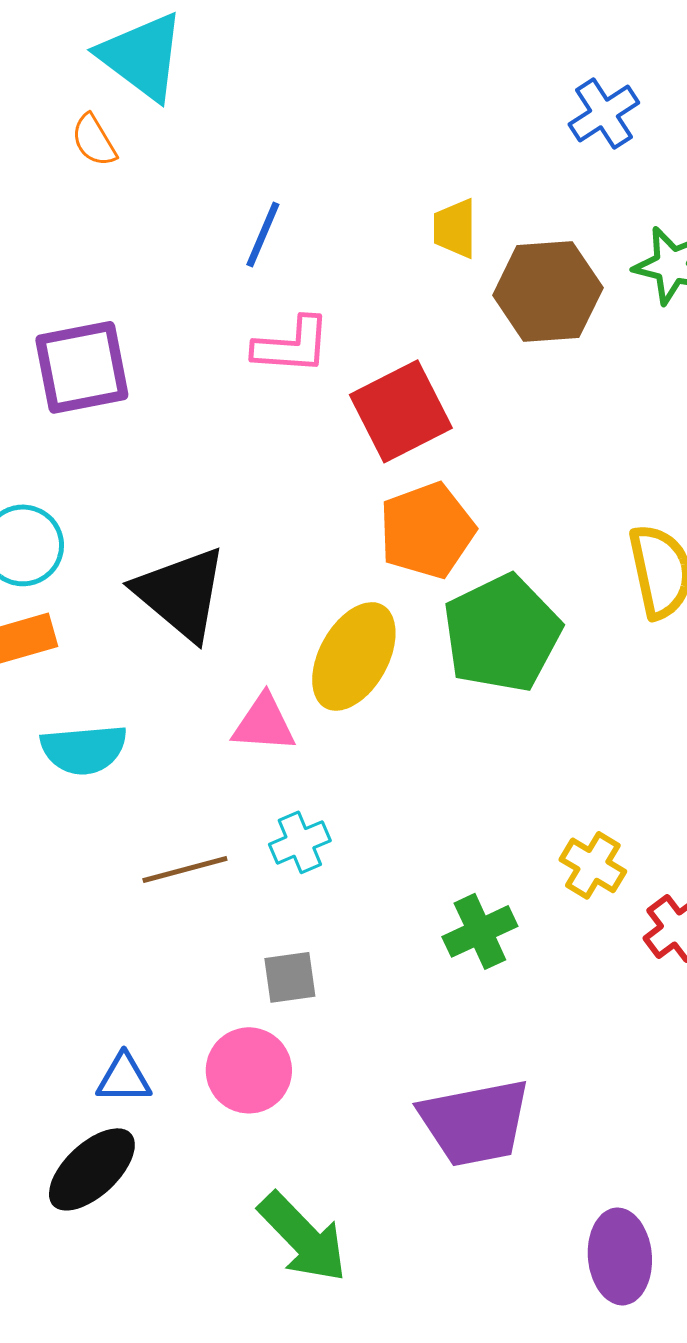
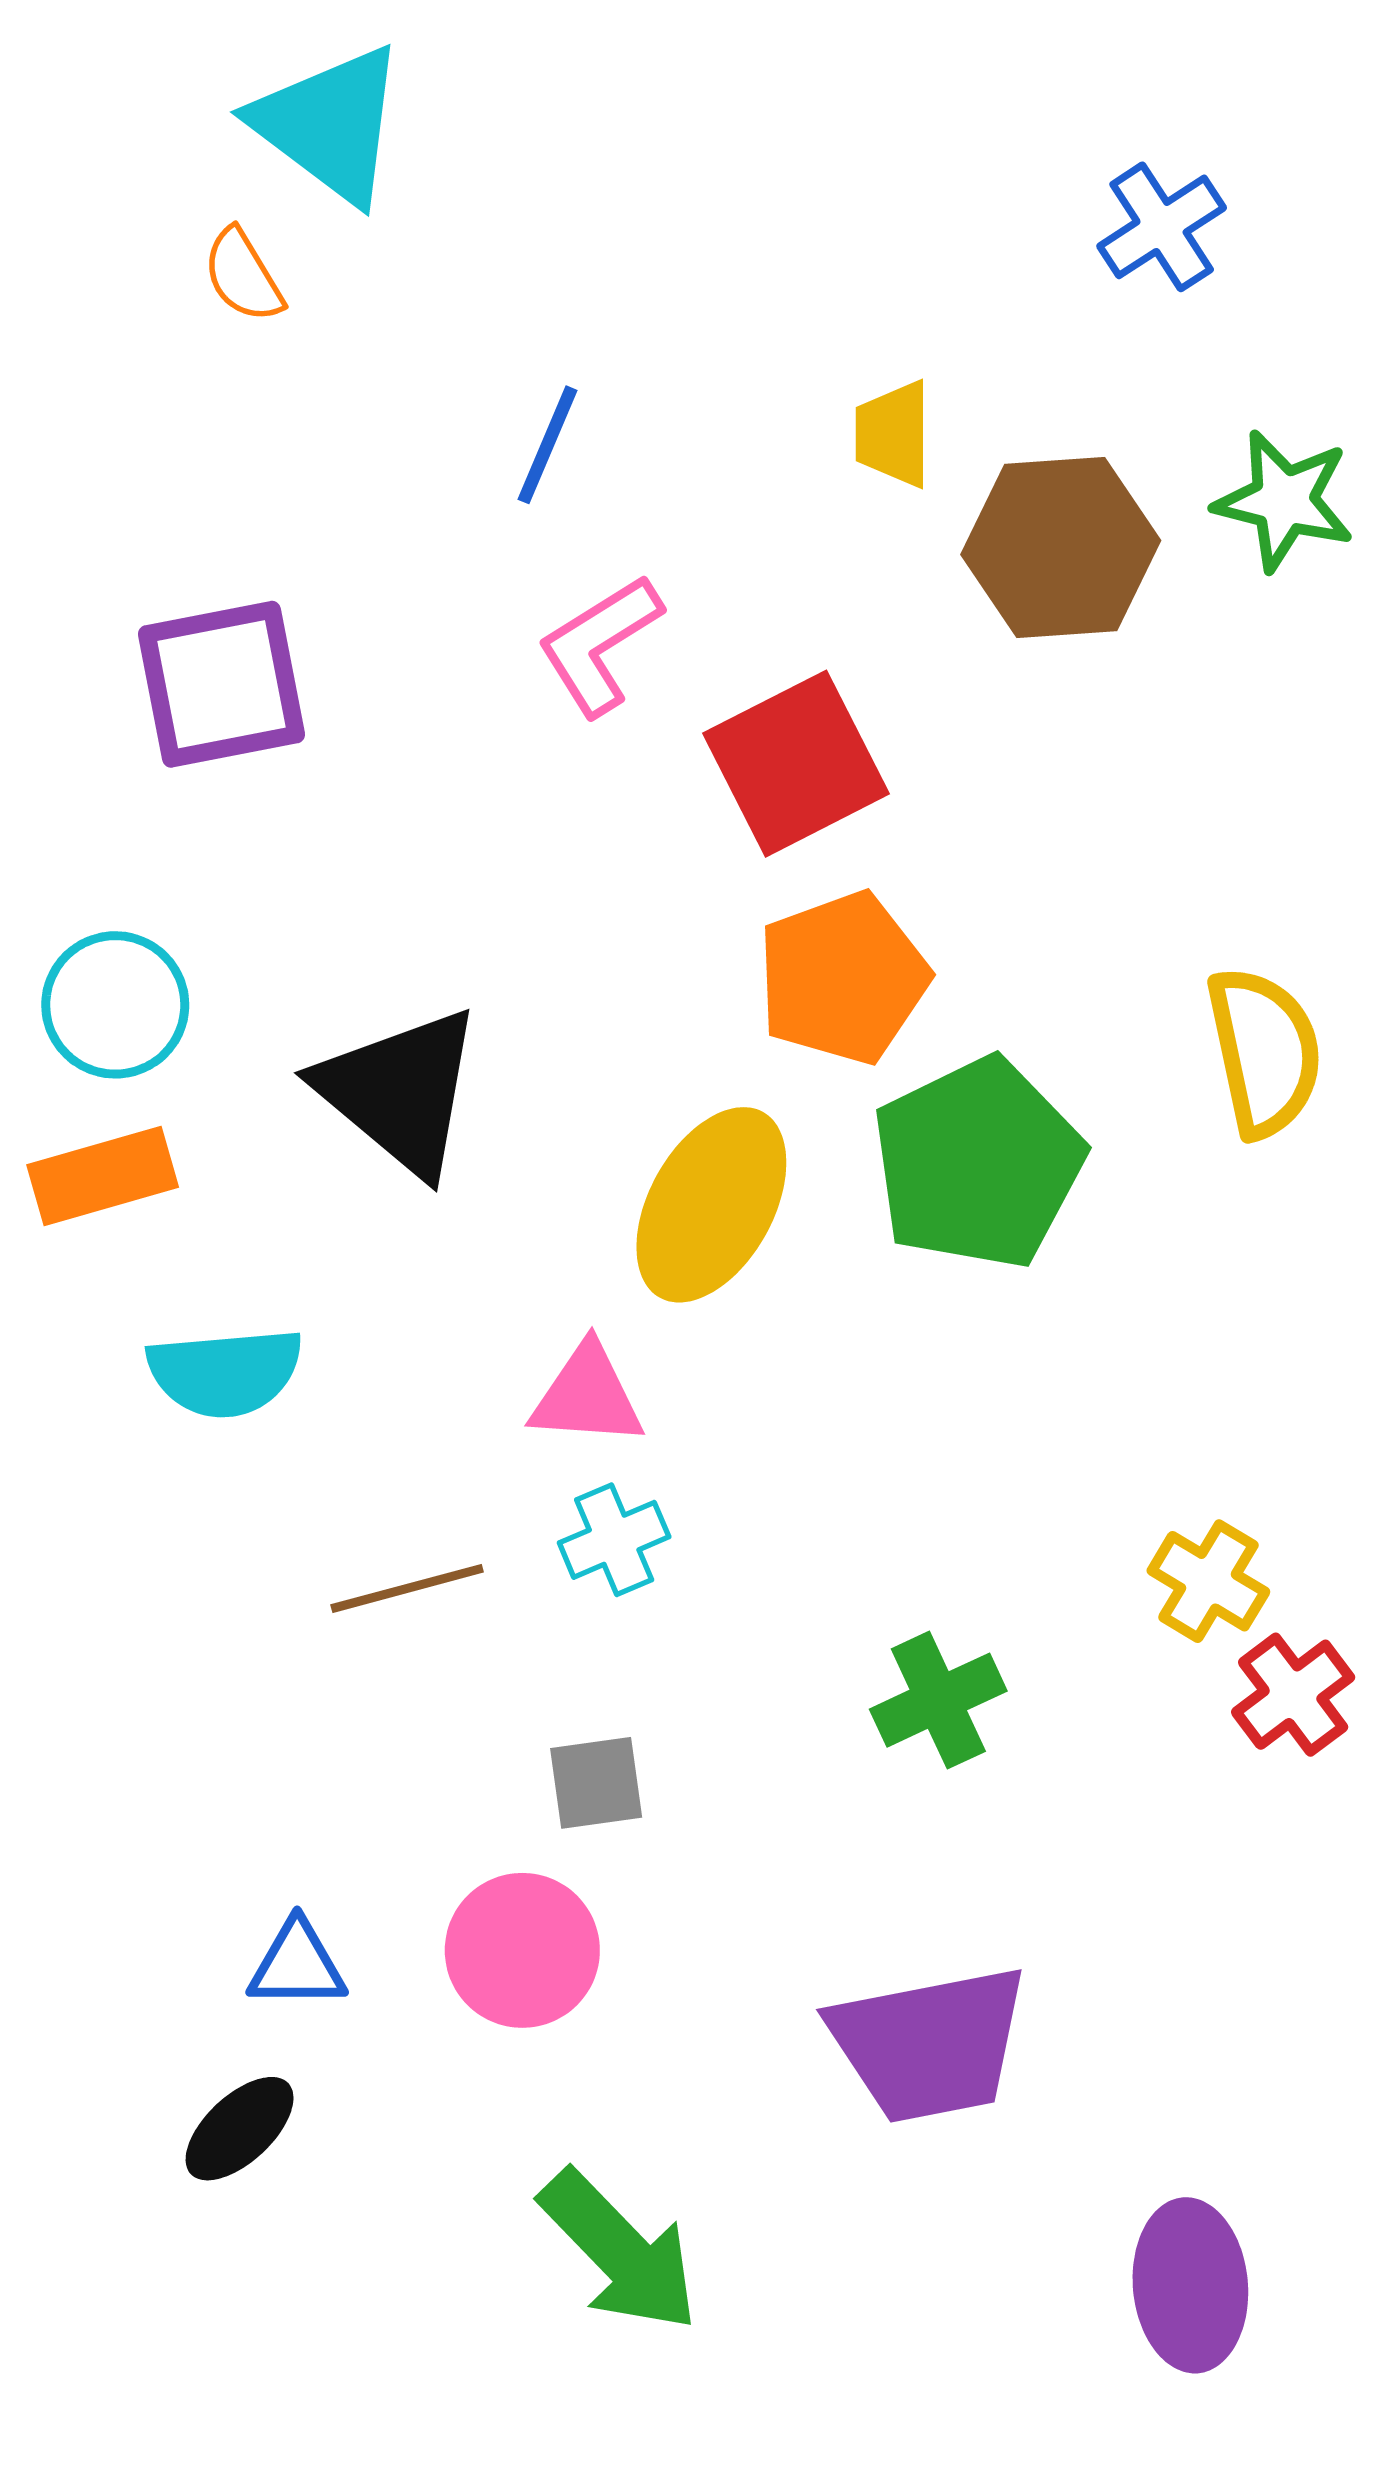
pink L-shape: (292, 345) -> (600, 645), turned 144
pink triangle: (264, 723) -> (587, 1396), moved
yellow cross: (593, 865) -> (1208, 1581), moved
black ellipse: (92, 1169) -> (240, 2129), size x0.7

